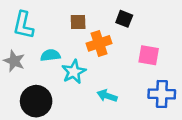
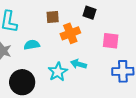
cyan star: (74, 72) -> (58, 72), moved
cyan arrow: (107, 96) -> (78, 64), moved

